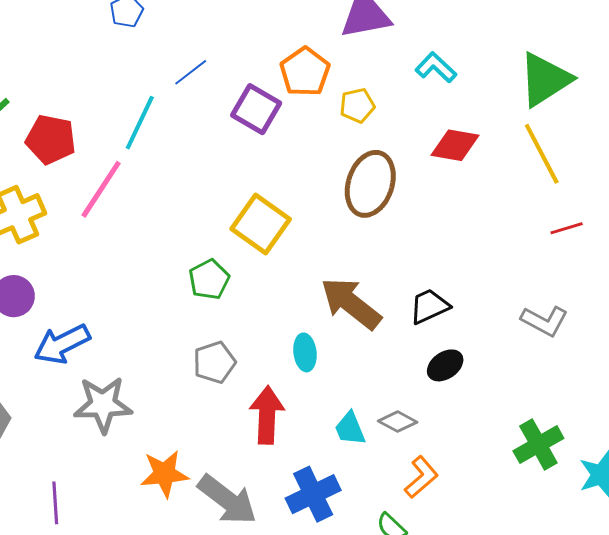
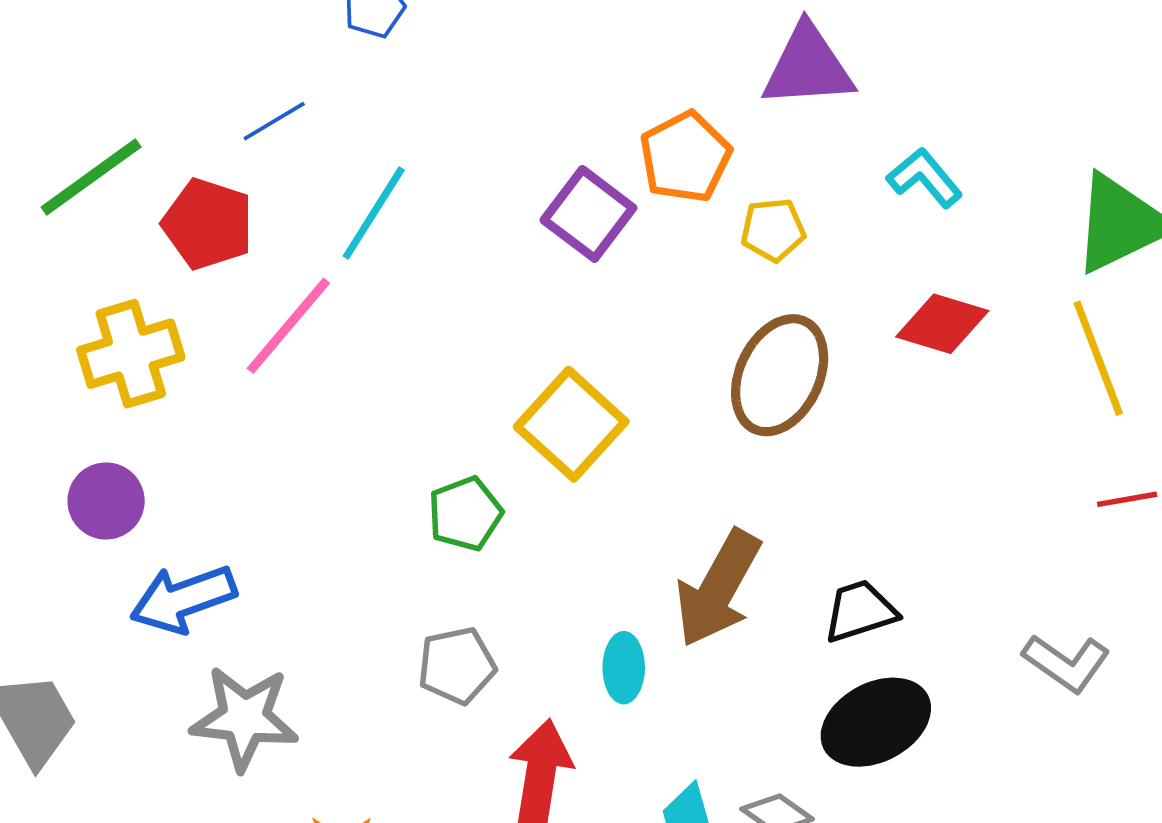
blue line: (191, 72) -> (274, 121), moved
brown arrow: (351, 303) -> (718, 588), turned -106
black ellipse: (445, 365) -> (876, 722), size x1.6

